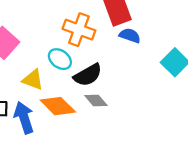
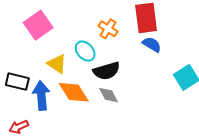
orange cross: (79, 30) -> (108, 29), size x0.7

